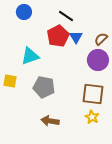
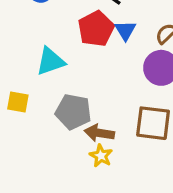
yellow star: (92, 117) -> (101, 156), moved
brown arrow: (50, 121) -> (99, 133), moved

